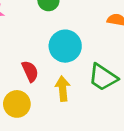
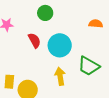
red semicircle: (30, 71) -> (34, 40), moved

